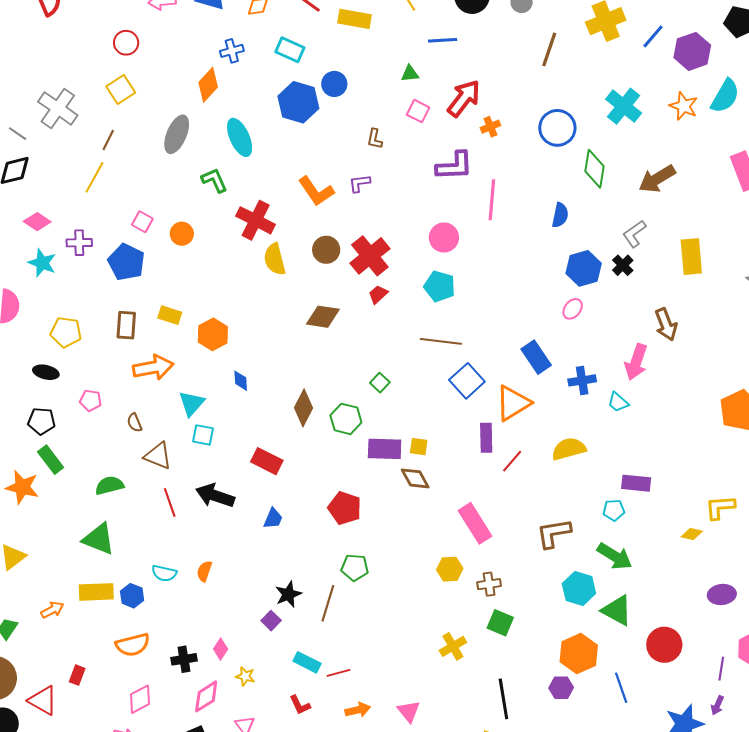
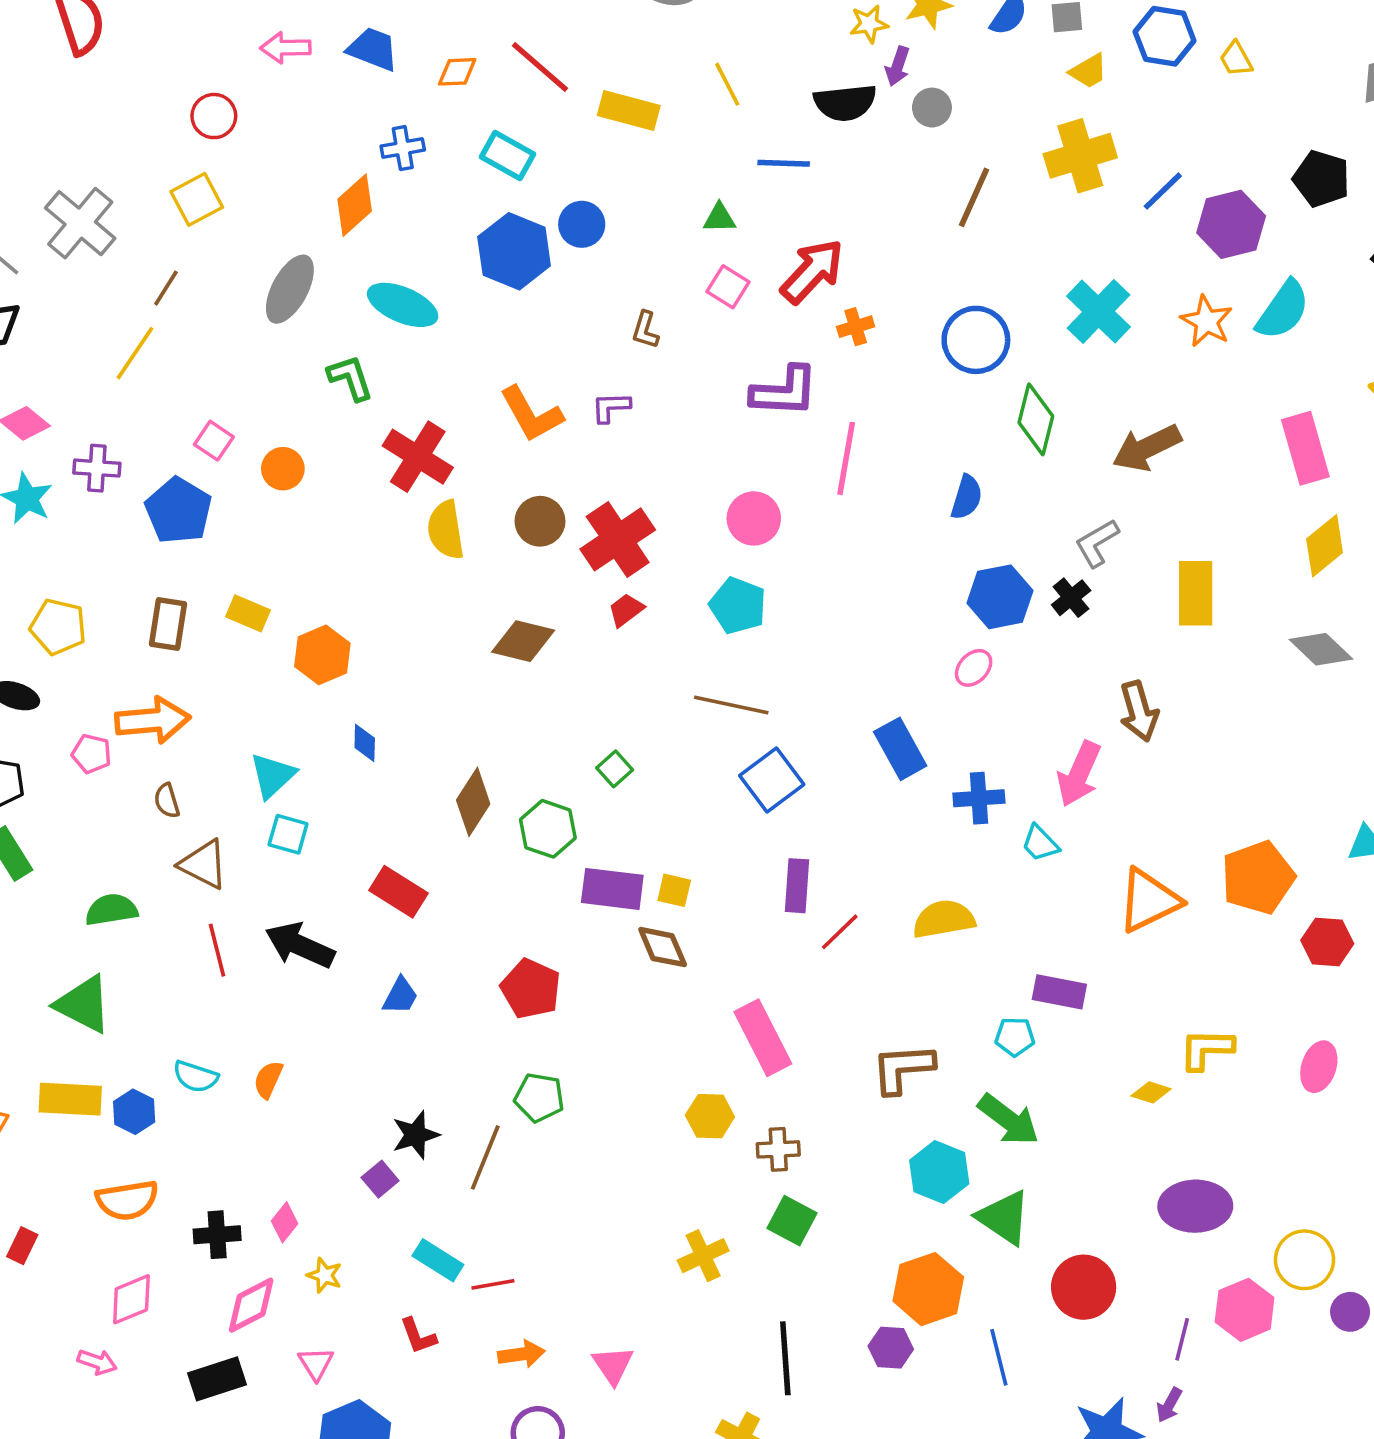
cyan ellipse: (240, 137) -> (403, 305), turned -48
orange arrow: (153, 367) -> (153, 720), moved
orange triangle: (513, 403) -> (1149, 900), moved
purple ellipse: (722, 594) -> (1195, 1206), size x1.4

